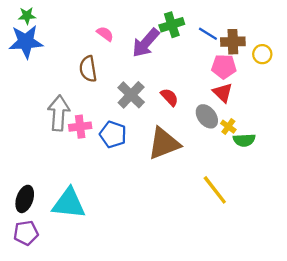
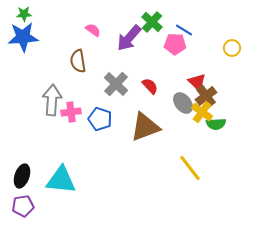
green cross: (172, 25) -> (152, 22), turned -30
brown cross: (233, 42) -> (206, 96), moved, turned -35
pink pentagon: (224, 67) -> (175, 44), moved
yellow cross: (228, 127) -> (202, 112), size x1.5

